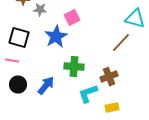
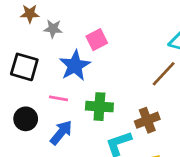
pink line: (12, 61) -> (58, 98), moved
black circle: (18, 85) -> (26, 119), moved

